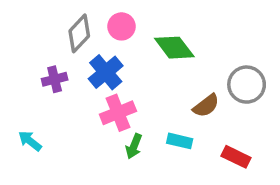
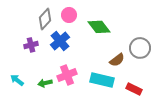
pink cross: (118, 113) -> (67, 75), moved
cyan rectangle: (180, 141) -> (102, 80), size x1.6
green arrow: (134, 146) -> (45, 83), moved, turned 56

